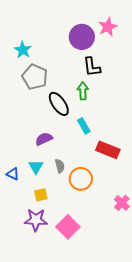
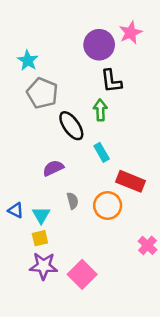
cyan triangle: (36, 167) -> (41, 215), moved
orange circle: (81, 179) -> (108, 206), moved
yellow square: (41, 195) -> (40, 238), moved

